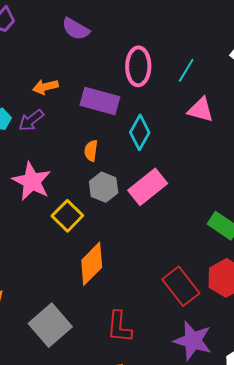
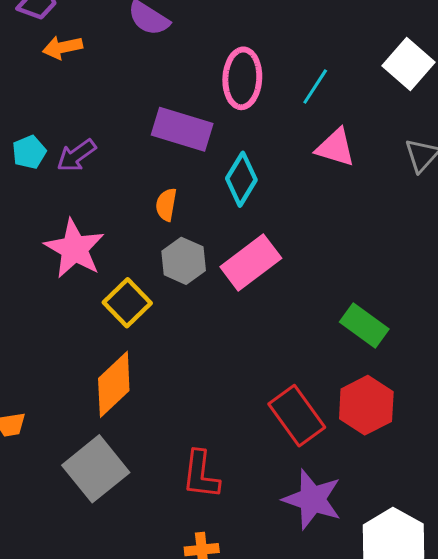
orange arrow: (45, 87) -> (62, 47), moved
orange diamond: (92, 264) -> (114, 384), moved

